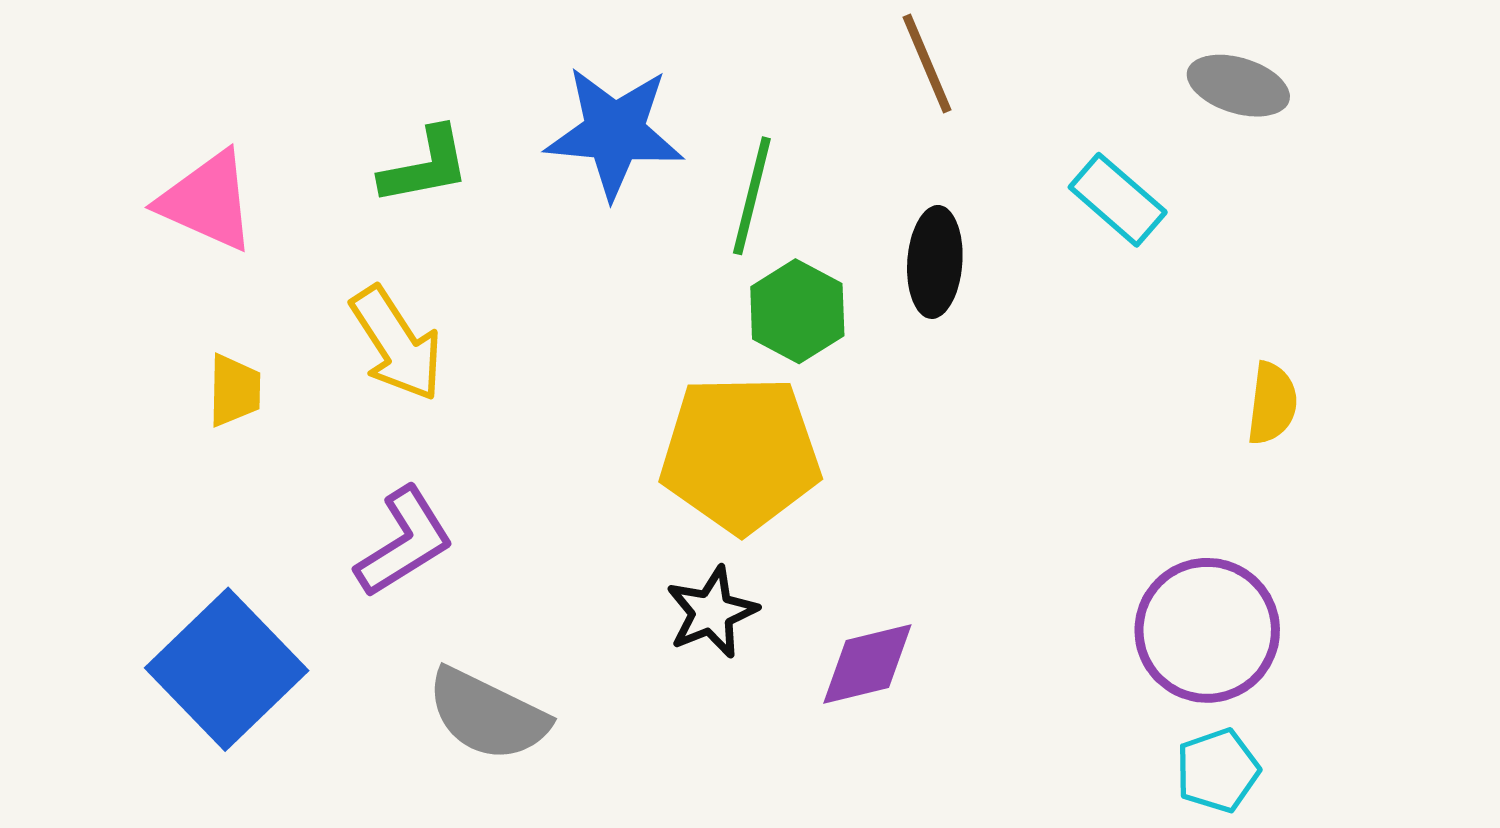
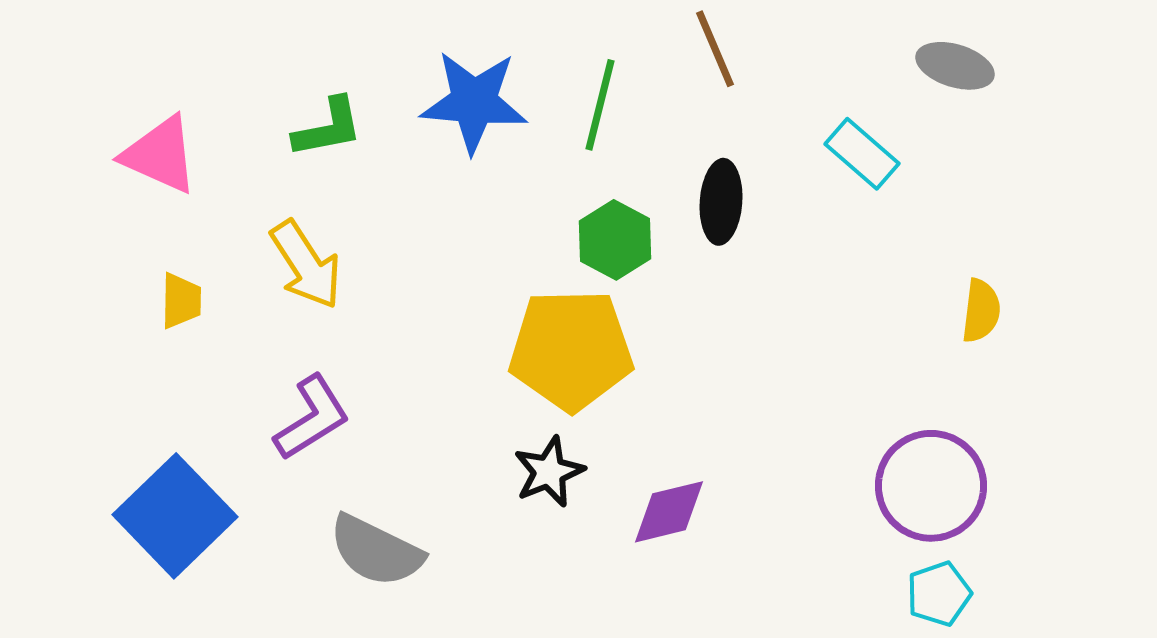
green line: (752, 196) -> (600, 105), moved

